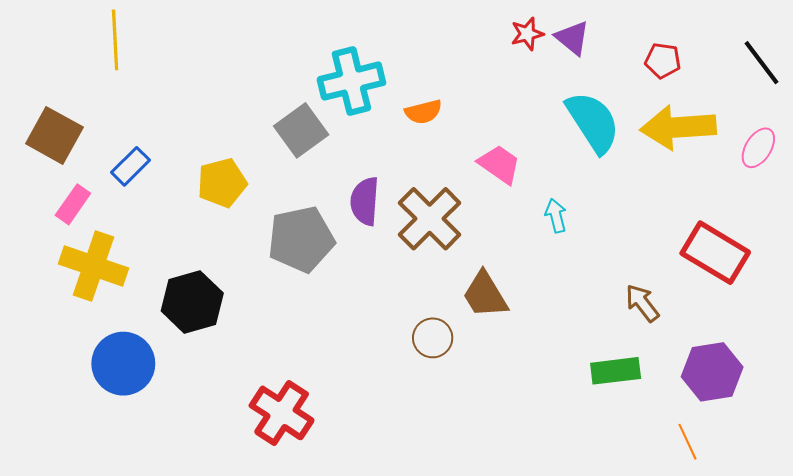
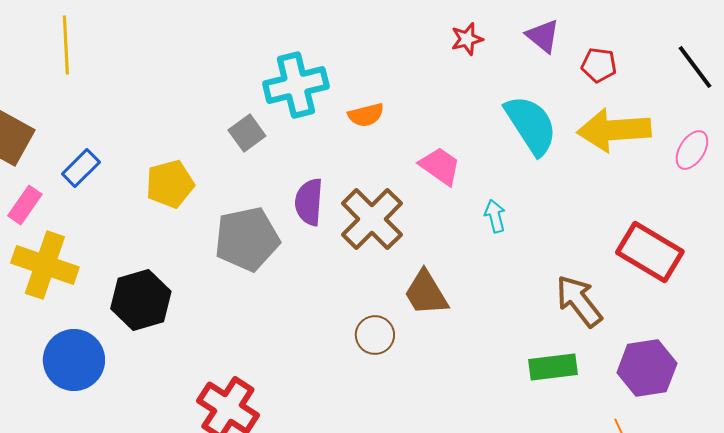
purple triangle: (572, 38) -> (543, 36), moved
gray square: (301, 130) -> (247, 133), size x0.7
brown arrow: (642, 303) -> (579, 301), size x1.4

